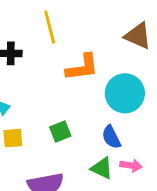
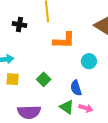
cyan circle: (125, 93) -> (89, 61), size x0.6
green square: (60, 131) -> (44, 79), turned -32

